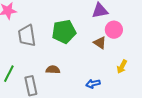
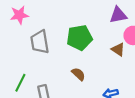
brown semicircle: (53, 70) -> (78, 74), moved, turned 40

